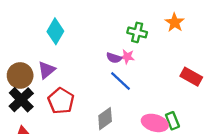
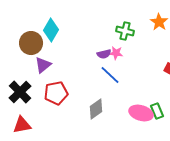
purple semicircle: (114, 58) -> (104, 54), turned -32
brown circle: (20, 75) -> (31, 43), moved
red pentagon: (61, 101) -> (56, 93), turned 30

